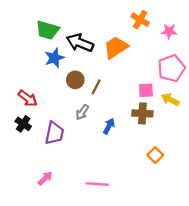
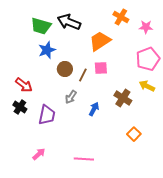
black arrow: (80, 43) -> (69, 22), moved
pink square: (146, 90) -> (101, 68), moved
brown cross: (142, 113) -> (123, 98), turned 30

